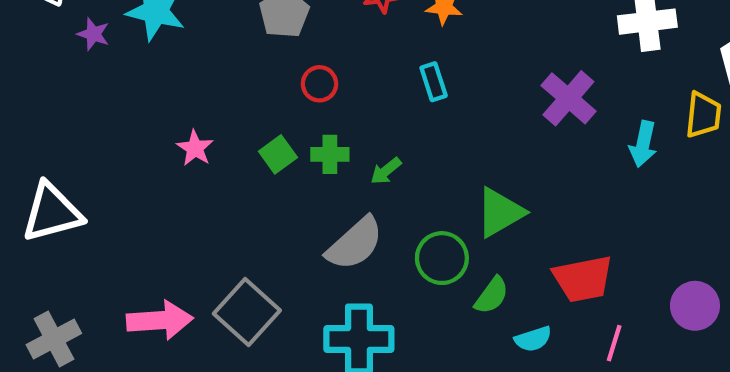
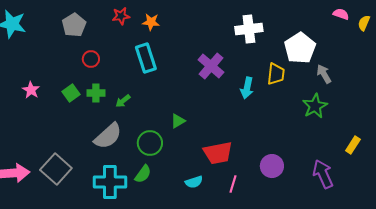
cyan rectangle: (434, 82) -> (146, 58), size x1.6
green triangle: (500, 212) -> (178, 121), size x0.6
green semicircle: (492, 295) -> (143, 174), moved

